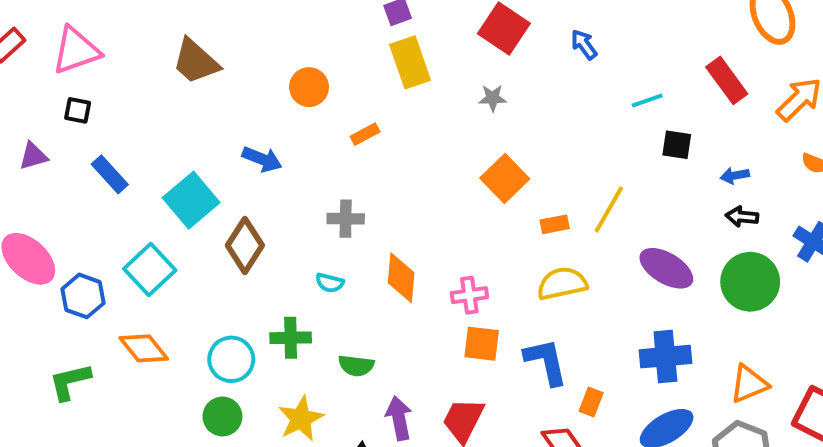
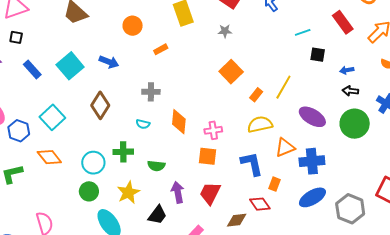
cyan square: (191, 200) -> (70, 66), moved
orange rectangle: (555, 224) -> (256, 95), turned -40
orange square: (482, 344) -> (207, 156), moved
orange triangle: (749, 384) -> (285, 147), moved

